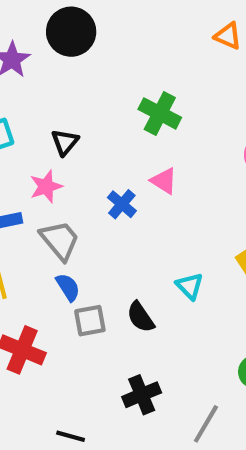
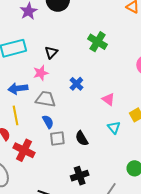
pink triangle: (164, 181) -> (108, 99), moved
gray trapezoid: (60, 240) -> (46, 99), turned -45
cyan triangle: (190, 286) -> (114, 127), moved

